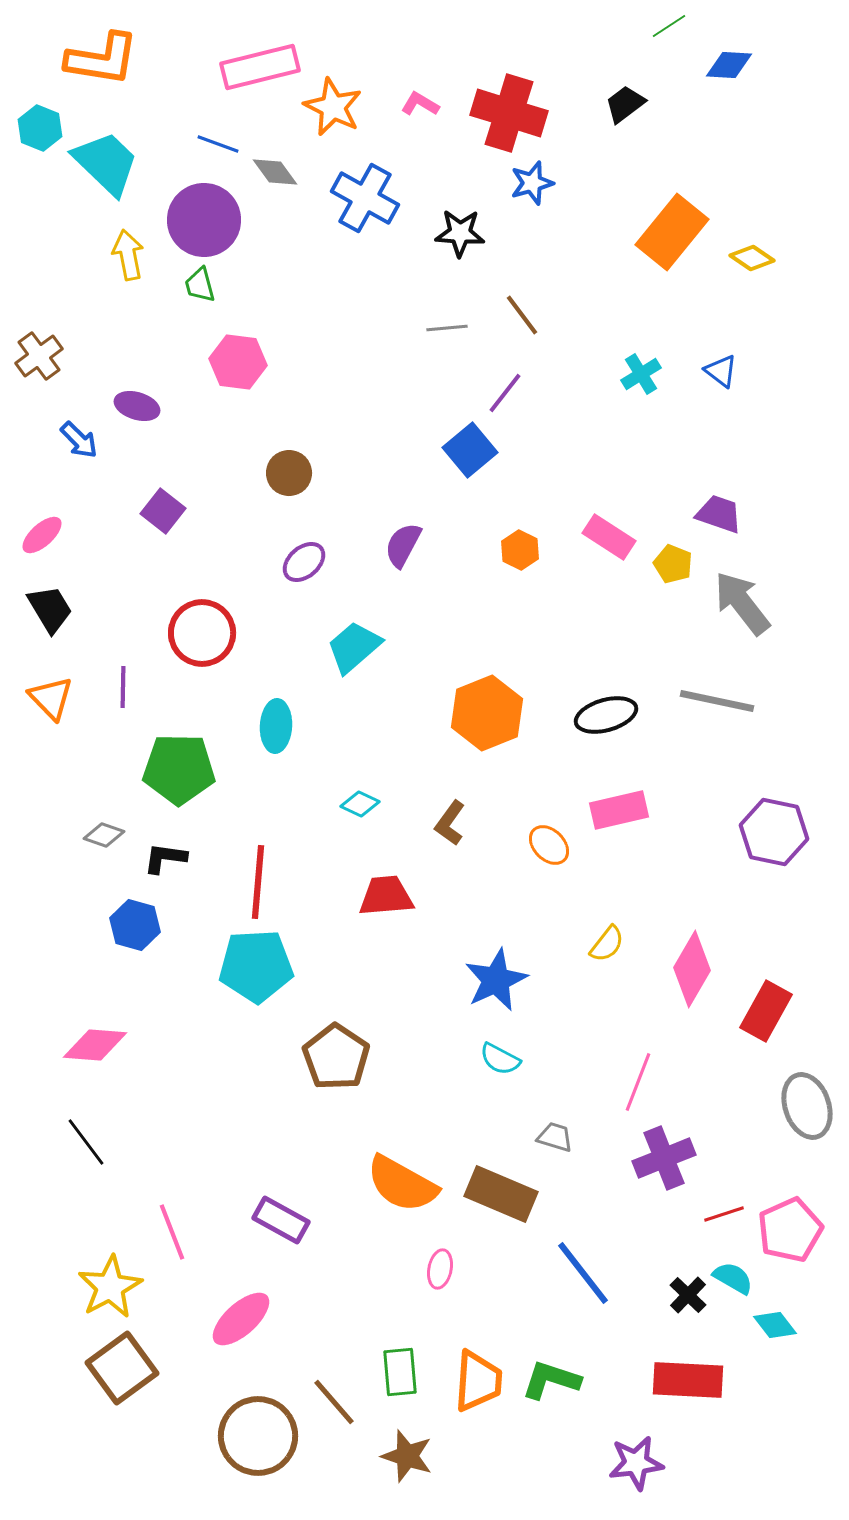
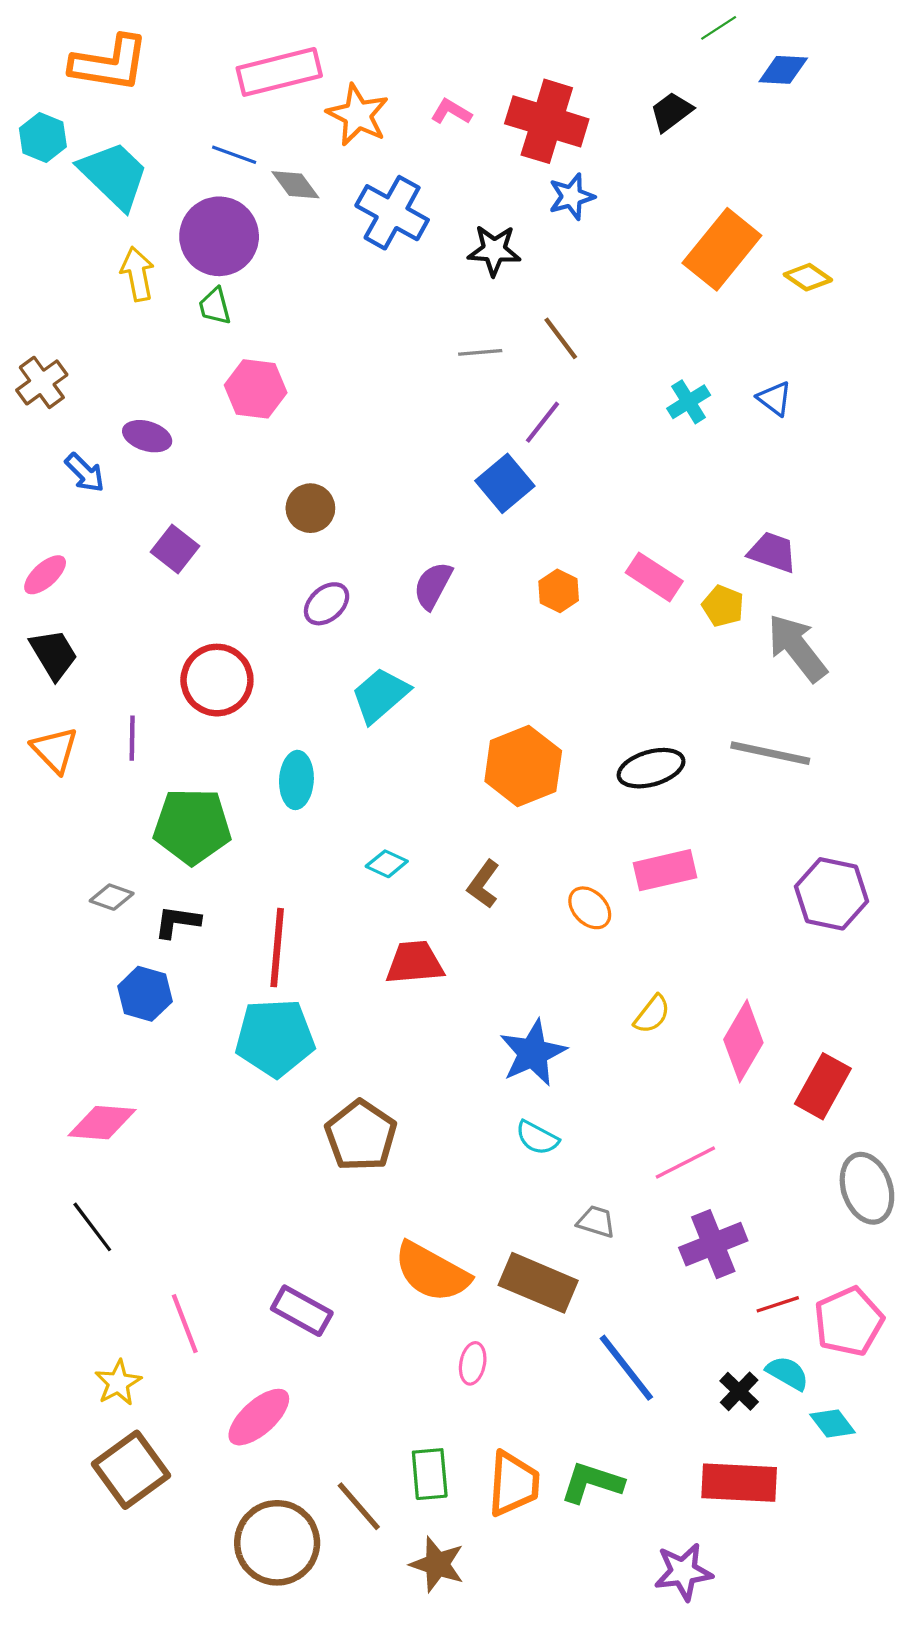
pink line: (638, 1082) -> (685, 1162), turned 42
yellow star: (110, 1287) -> (118, 1383), size x0.7

